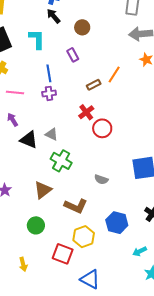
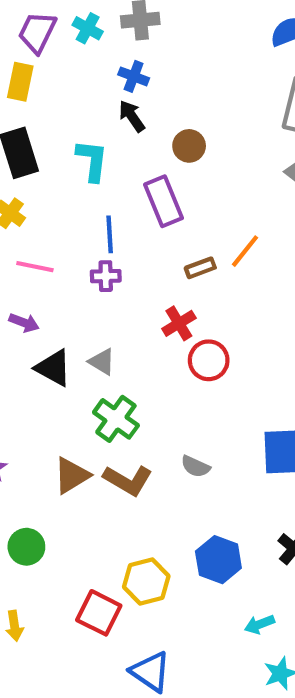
purple rectangle: (73, 55) -> (164, 201), size x1.6
purple arrow: (13, 120) -> (24, 323), turned 136
brown L-shape: (76, 206) -> (128, 480), moved
green circle: (36, 225) -> (26, 547), moved

